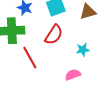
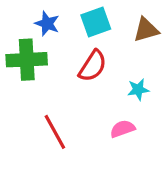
red line: (30, 58) -> (55, 132), moved

